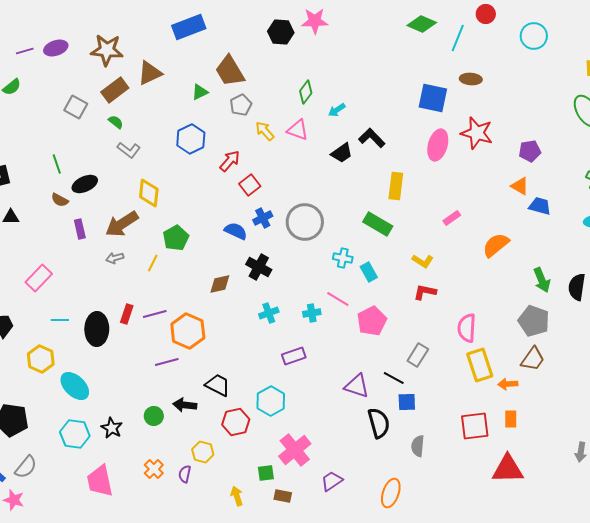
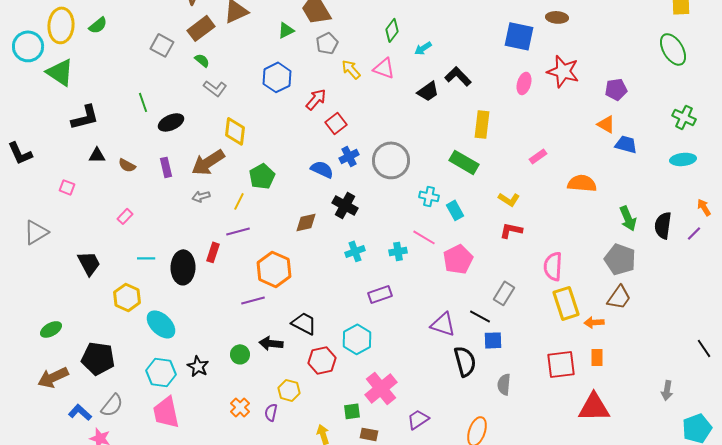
pink ellipse: (438, 145) -> (524, 83), size x0.7
brown semicircle: (60, 200) -> (127, 165), moved
orange semicircle: (496, 245) -> (582, 183), turned 44
pink rectangle: (39, 278) -> (125, 216), size x0.6
purple line: (155, 314) -> (238, 231), moved
pink trapezoid: (100, 481) -> (166, 412), moved

